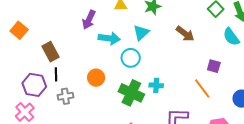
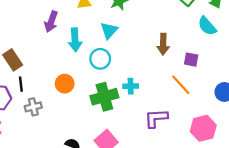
brown arrow: (185, 34) -> (163, 44), moved, turned 60
cyan arrow: (109, 38) -> (75, 40), turned 85
green cross: (131, 93) -> (104, 97), turned -35

